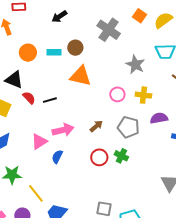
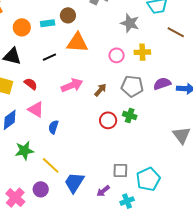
red semicircle: (29, 98) -> (31, 84), moved
black line: (50, 100) -> (49, 57), moved
purple semicircle: (159, 118) -> (162, 84), moved
pink arrow: (63, 130) -> (72, 85), moved
pink triangle: (39, 141) -> (36, 109), moved, turned -48
blue semicircle: (57, 157) -> (53, 127), moved

